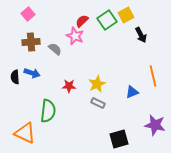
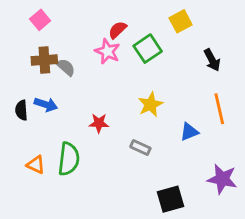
green square: (107, 20) -> (148, 49), moved
black arrow: (141, 35) -> (212, 60), moved
gray semicircle: (55, 49) -> (66, 67), moved
yellow star: (97, 84) -> (150, 104), moved
orange triangle: (25, 133) -> (36, 165), moved, size x0.6

